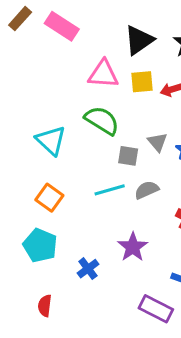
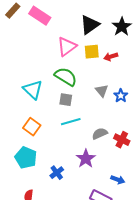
pink triangle: (103, 74) -> (67, 47), turned -40
gray square: (128, 156) -> (66, 100), moved
gray semicircle: (147, 190) -> (100, 134), moved

